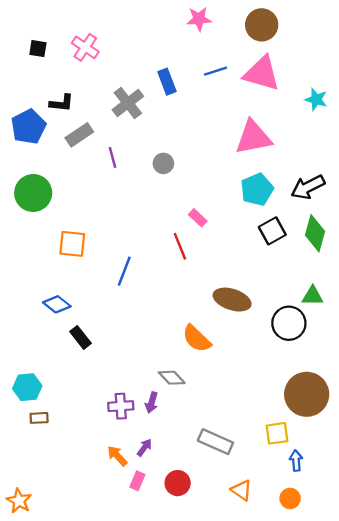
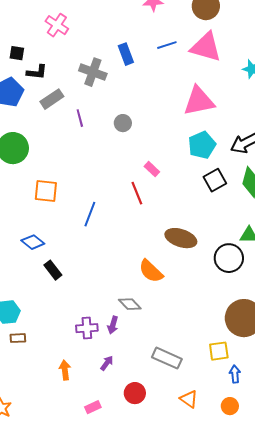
black square: (38, 49) -> (17, 53), moved
gray cross: (128, 103) -> (93, 72), turned -32
orange arrow: (117, 456) -> (65, 370), moved, turned 36
pink rectangle: (137, 481) -> (93, 407), moved, turned 42

